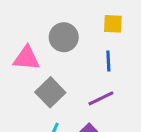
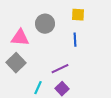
gray square: (50, 92) -> (16, 63), moved
purple line: (101, 98) -> (60, 69), moved

